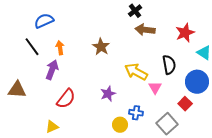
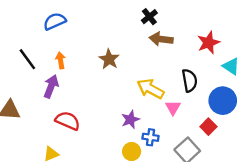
blue semicircle: (44, 21) -> (55, 21), moved
purple star: (108, 94) -> (130, 120), moved
red semicircle: (66, 99) -> (68, 121), turned -105

